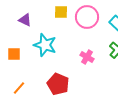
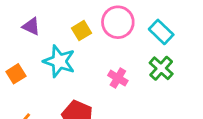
yellow square: (61, 12) -> (82, 31), moved, turned -32
orange square: (14, 54) -> (16, 74), turned -32

